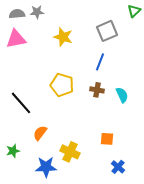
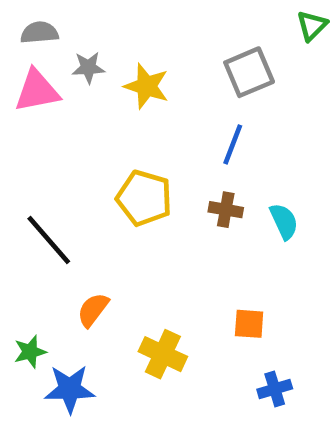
gray star: (37, 12) -> (88, 68), moved
blue star: (46, 167) -> (70, 389), moved
blue cross: (118, 167) -> (275, 389), turned 32

